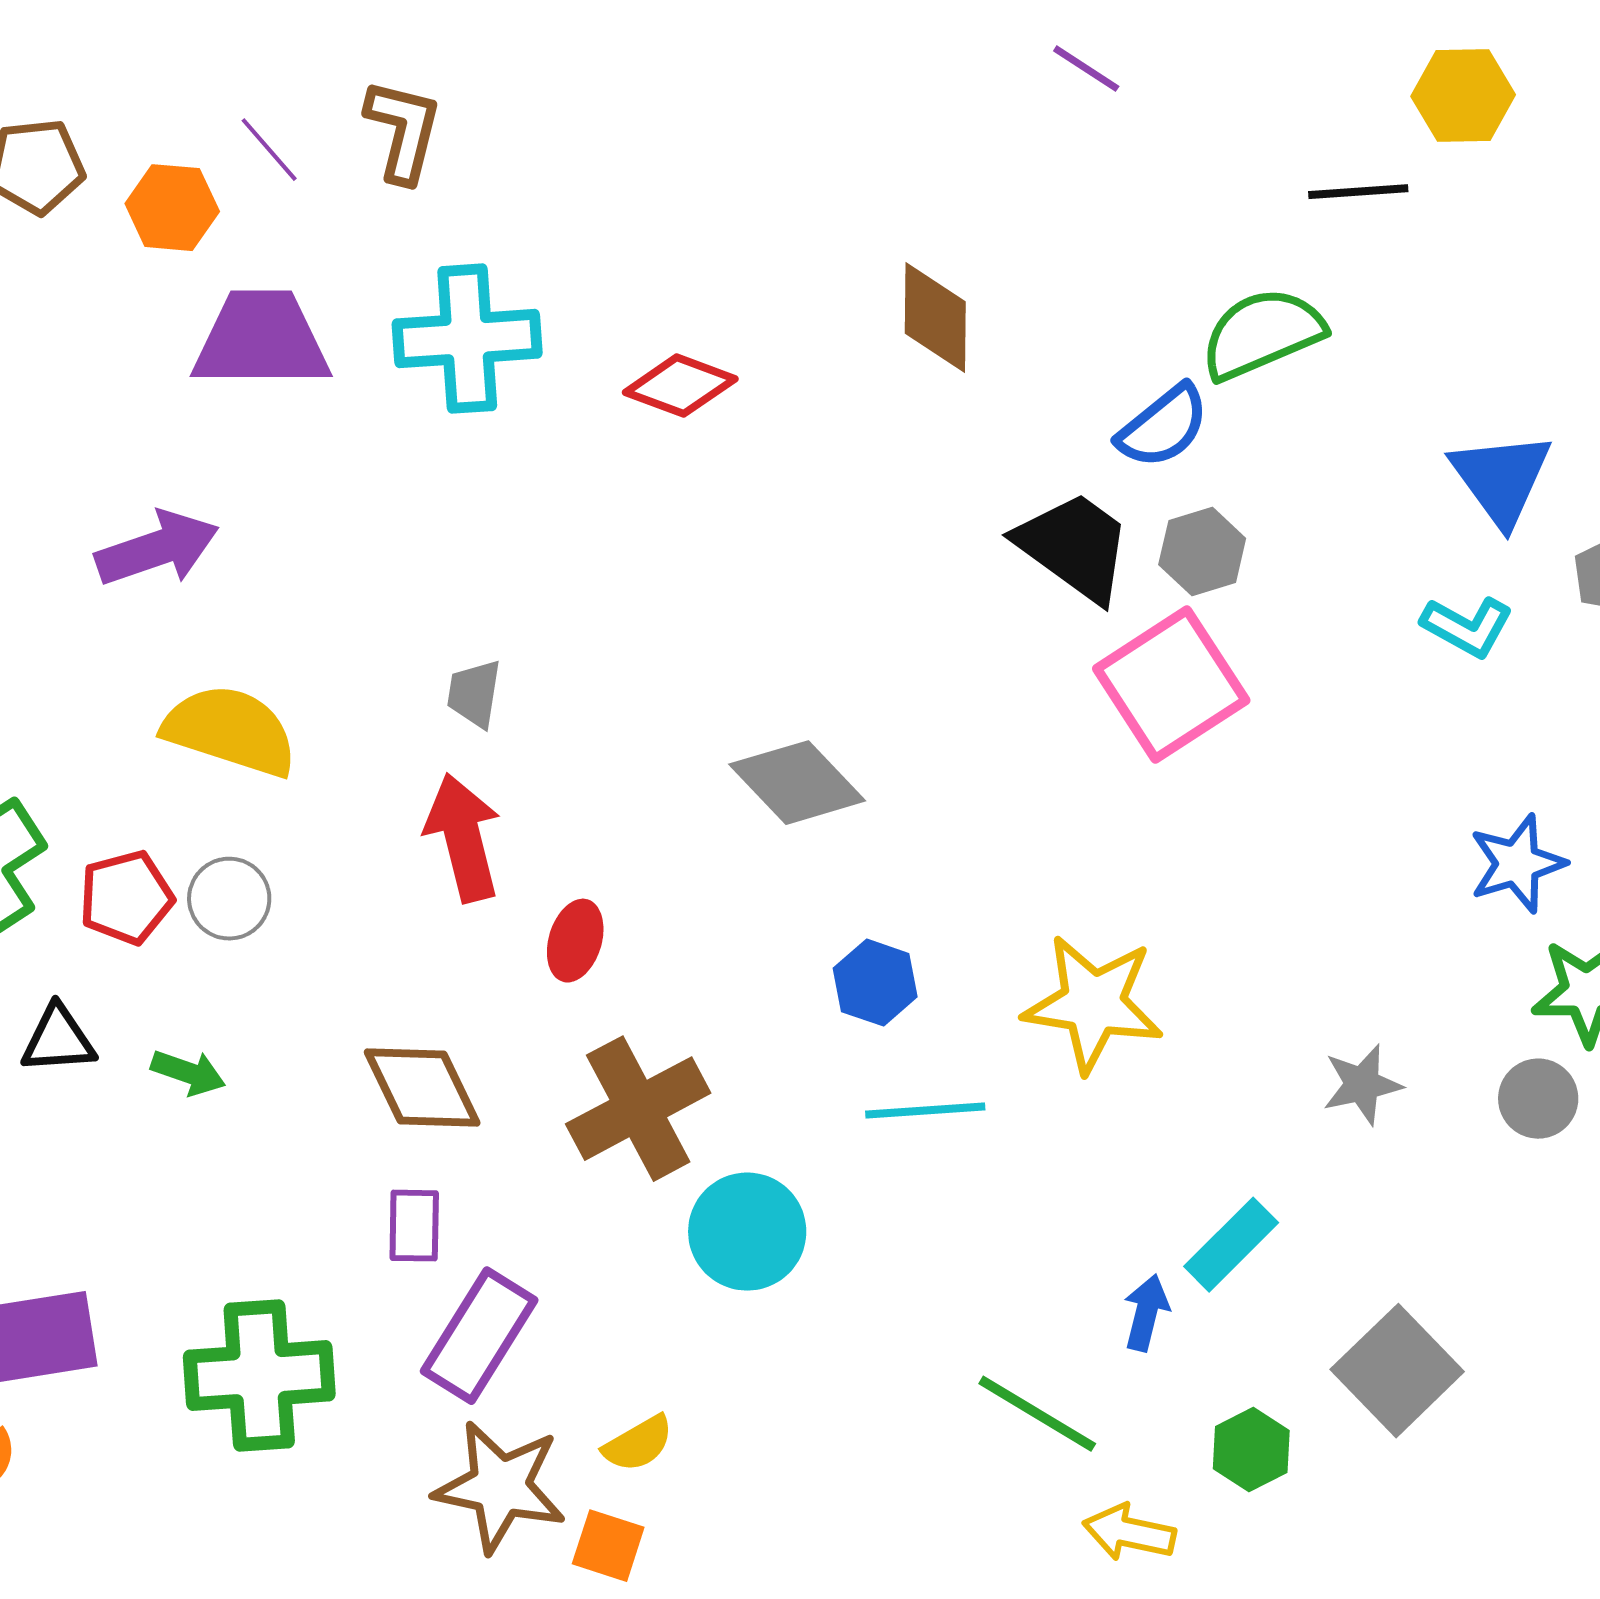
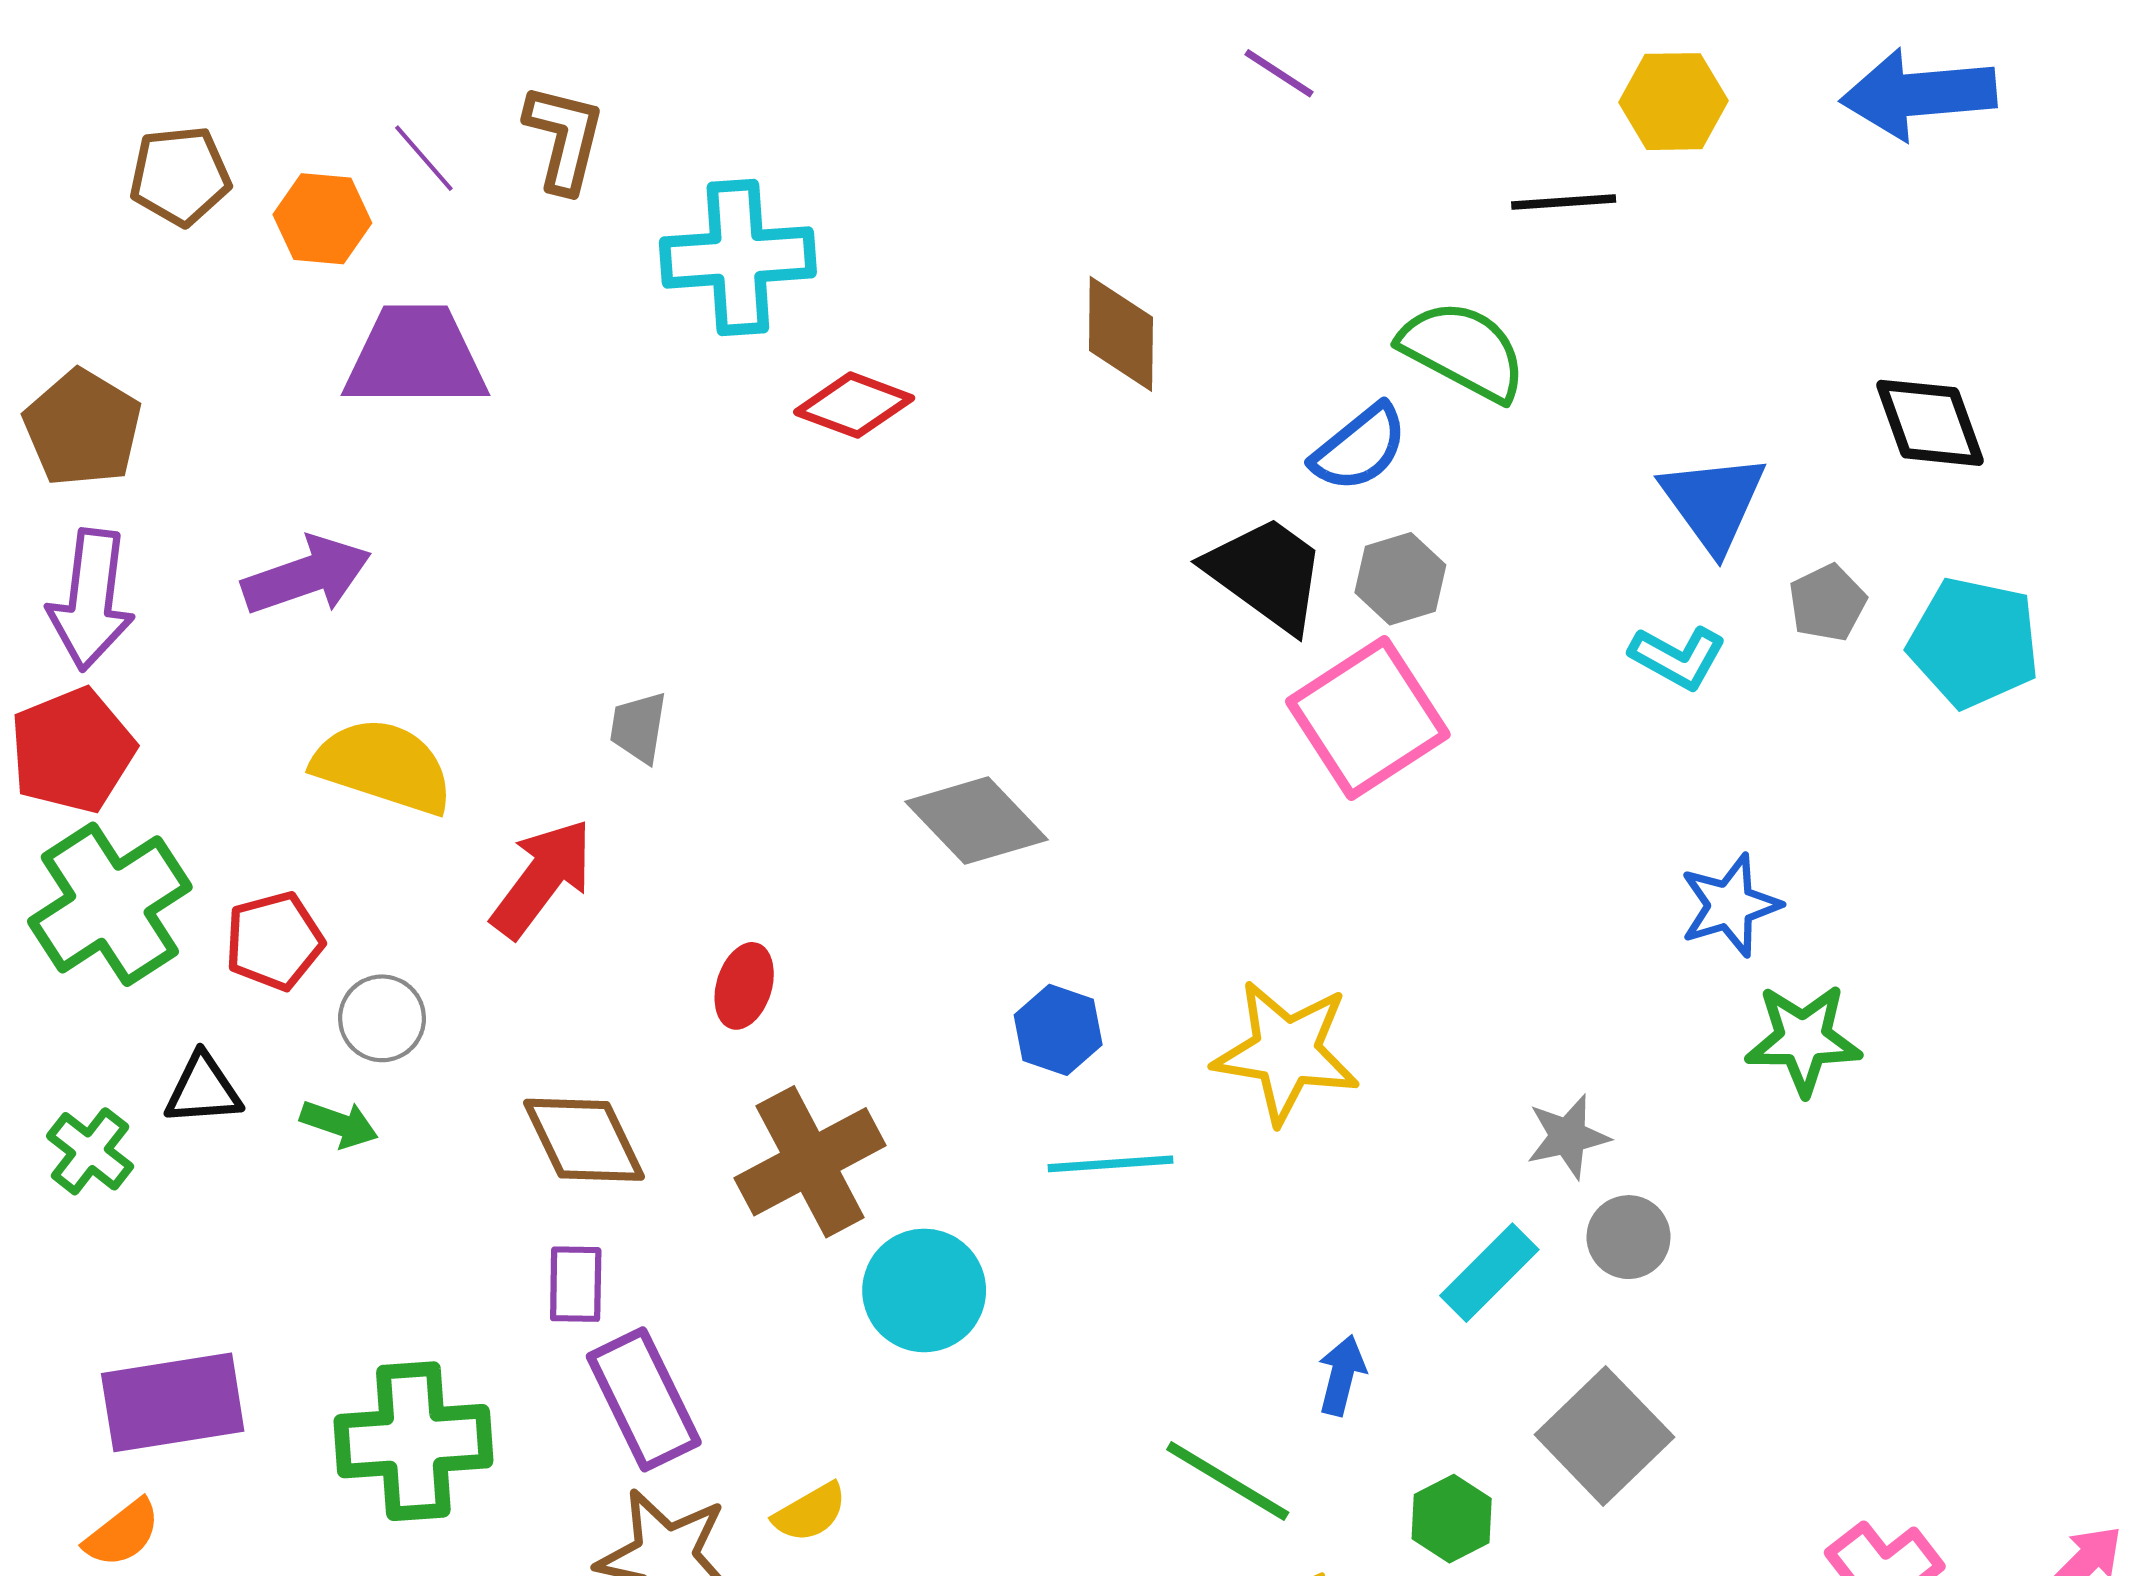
green semicircle: (1262, 334) -> (1463, 351), turned 51
cyan cross: (467, 339) -> (738, 257), moved
red arrow: (463, 838) -> (542, 878), moved, turned 51
gray circle: (229, 899) -> (382, 1018), moved
gray circle: (1538, 1099) -> (1629, 1237), moved
cyan rectangle: (1231, 1245) -> (1489, 1273), moved
purple rectangle: (479, 1336) -> (644, 1399), turned -58

